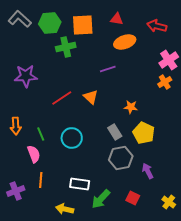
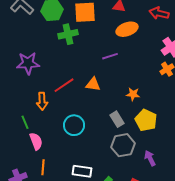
orange triangle: (91, 97) -> (93, 84), turned -35
orange arrow: (16, 126) -> (42, 101), moved
green line: (41, 134) -> (25, 122), moved

